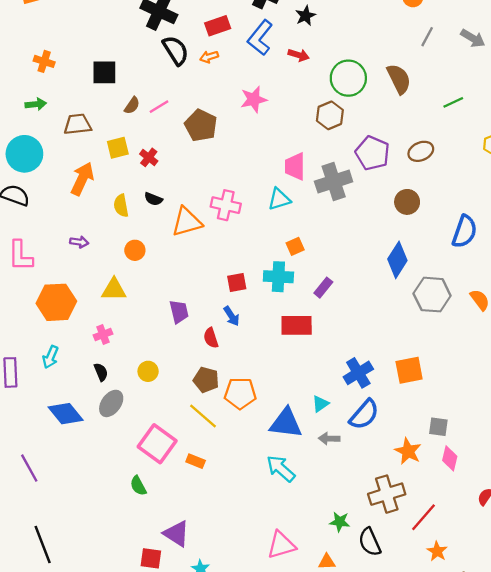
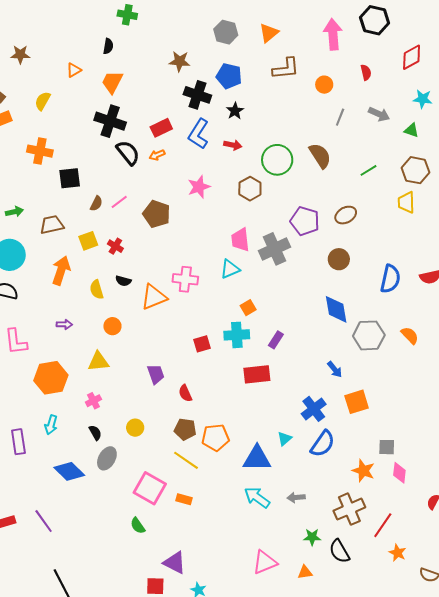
orange cross: (44, 61) -> (40, 151), moved, size x1.4
brown hexagon: (330, 115) -> (250, 189), moved
blue diamond: (397, 260) -> (336, 309), turned -36
blue arrow: (232, 316) -> (335, 369), moved
gray arrow: (329, 439) -> (296, 497), moved

